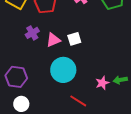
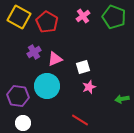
white square: (74, 39) -> (83, 67), moved
cyan circle: (63, 70) -> (47, 86), moved
pink star: (102, 83) -> (89, 87), moved

